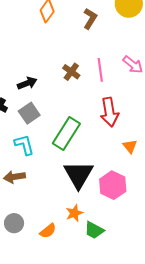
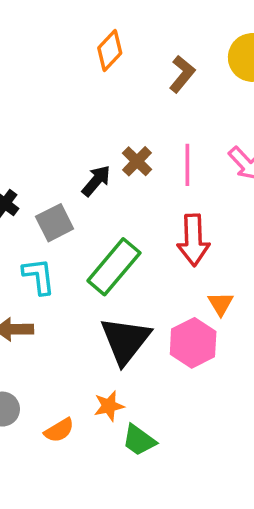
black arrow: (27, 83) -> (96, 181), moved, turned -36
pink hexagon: (113, 185) -> (193, 343), moved

